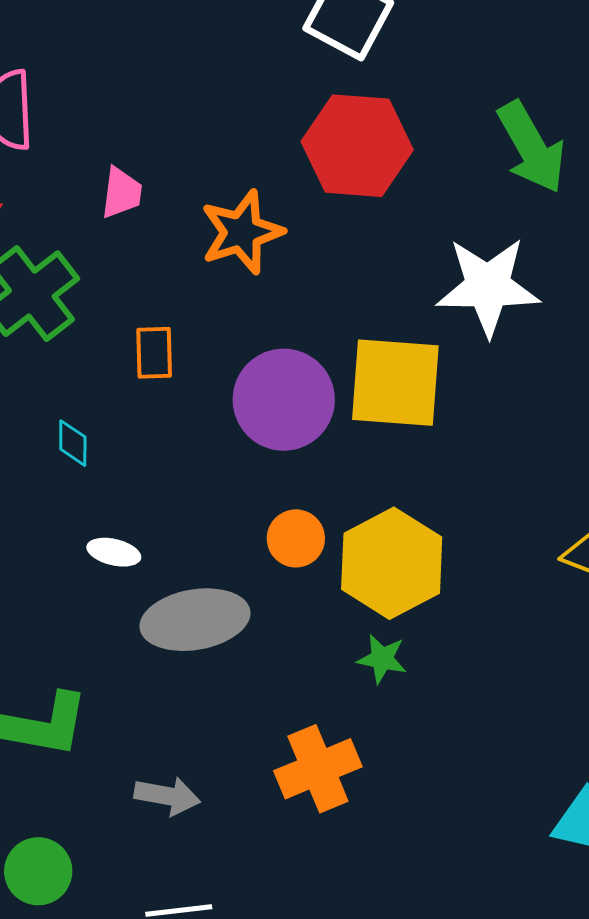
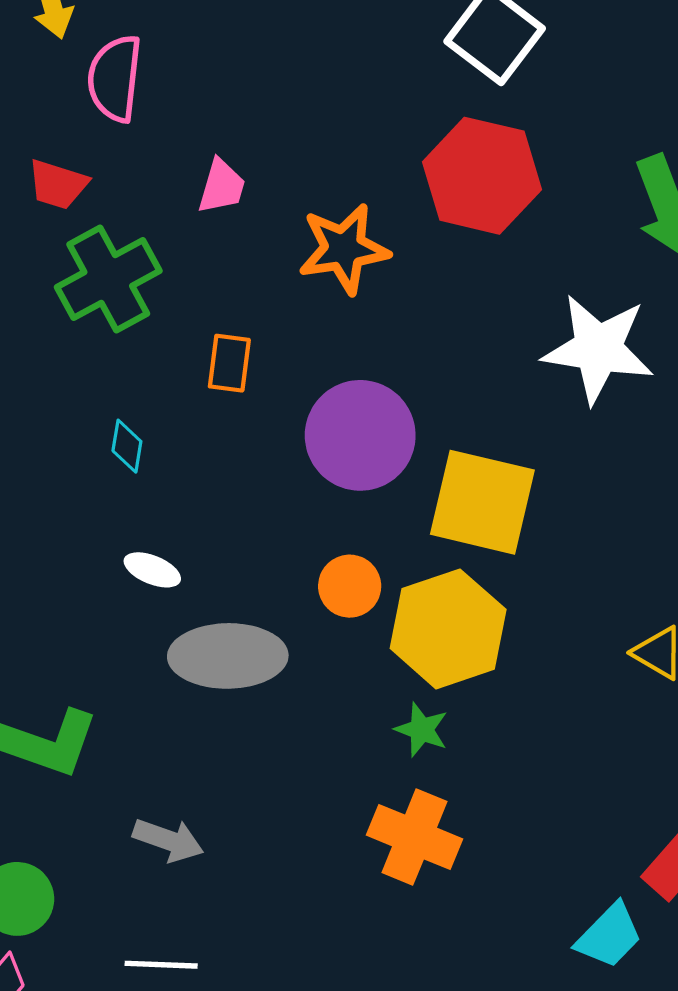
yellow square: (395, 383) -> (482, 502), moved
orange cross: (318, 769) -> (414, 837), moved, turned 36

